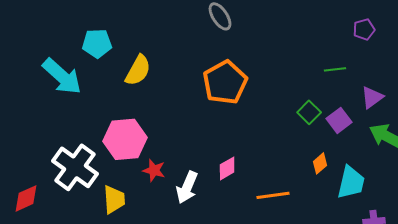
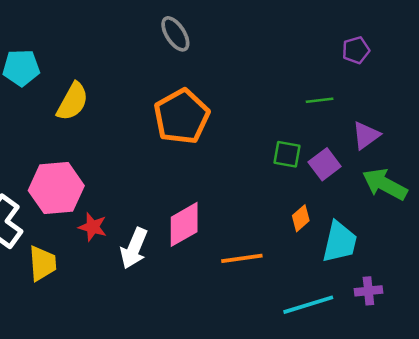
green square: (309, 112) -> (287, 154), turned -35
pink diamond: (227, 168) -> (184, 224), size x1.5

